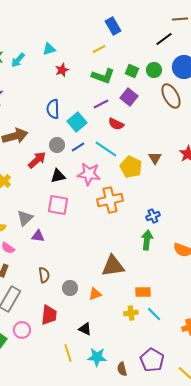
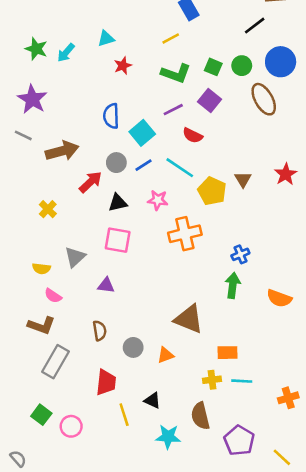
pink star: (89, 174) -> (158, 200), size x0.7
purple triangle: (38, 236) -> (106, 285), moved
brown triangle: (113, 266) -> (189, 319), turned 30
cyan line: (154, 314) -> (242, 381), turned -42
pink circle: (22, 330) -> (71, 426), moved
yellow line: (68, 353) -> (124, 415), moved
brown semicircle: (122, 369) -> (200, 416), moved, size x1.5

